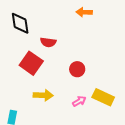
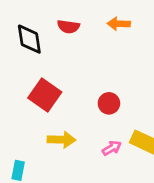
red semicircle: (48, 42) -> (68, 27), moved

